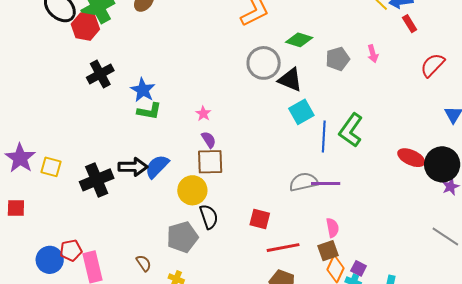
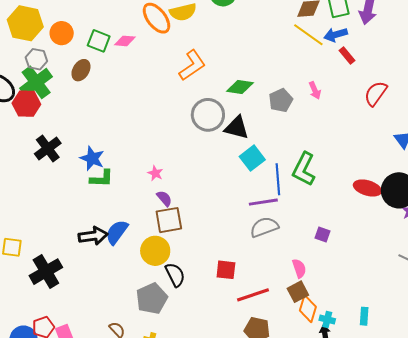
black cross: (97, 180) -> (46, 272), moved
purple line: (326, 184) -> (263, 202), moved
purple square: (359, 268) -> (322, 234), moved

